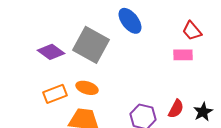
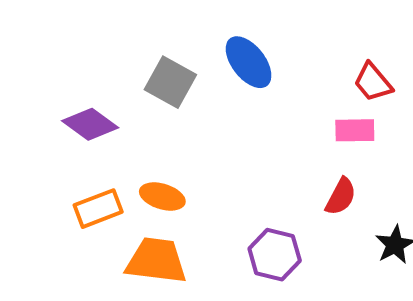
gray square: (91, 45) -> (170, 82), moved, size x0.7
red semicircle: (176, 109) -> (341, 197), moved

